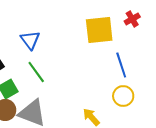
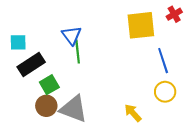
green line: (36, 72) -> (78, 51), moved, turned 30

